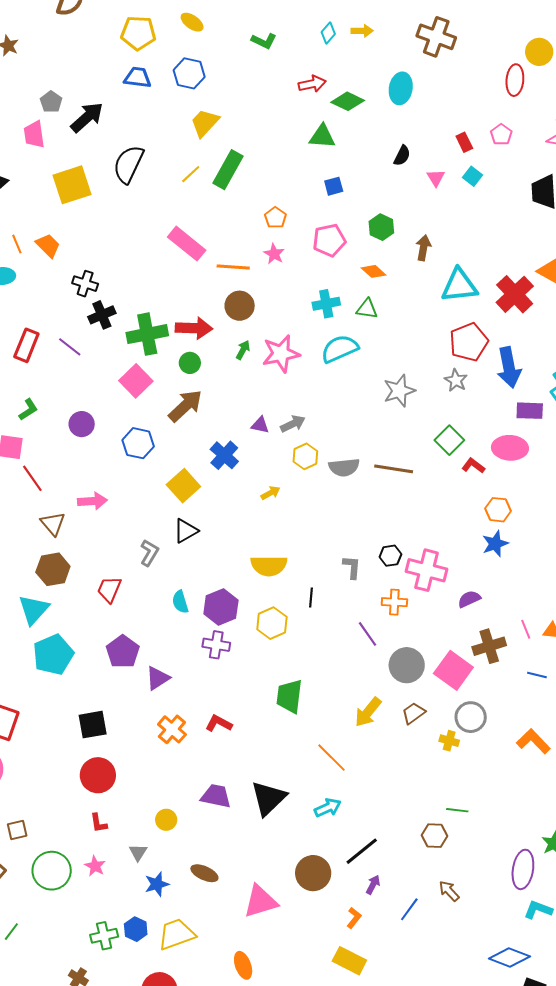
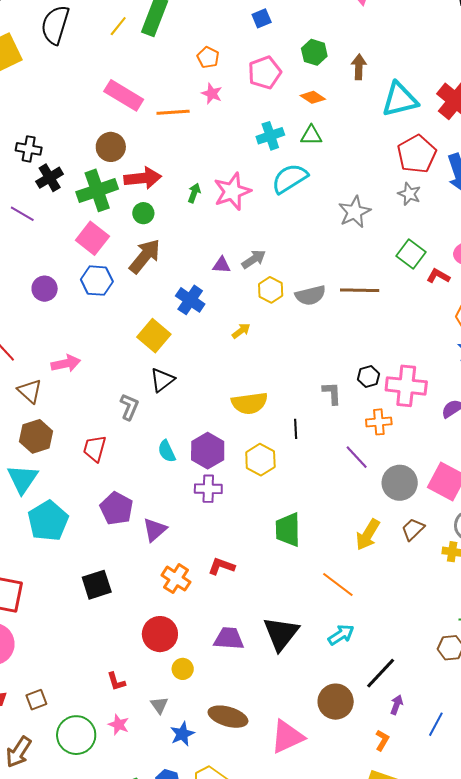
brown circle: (240, 306) -> (111, 147), moved
blue hexagon: (138, 443) -> (97, 281), moved
red circle: (98, 775) -> (160, 634), moved
brown ellipse: (204, 873) -> (228, 717), size x1.4

